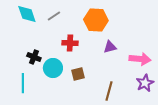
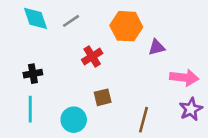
red cross: (70, 43) -> (92, 56), turned -35
purple triangle: (110, 47) -> (157, 47), moved
black cross: (34, 57) -> (33, 74), moved, turned -32
cyan circle: (53, 68) -> (74, 120), moved

